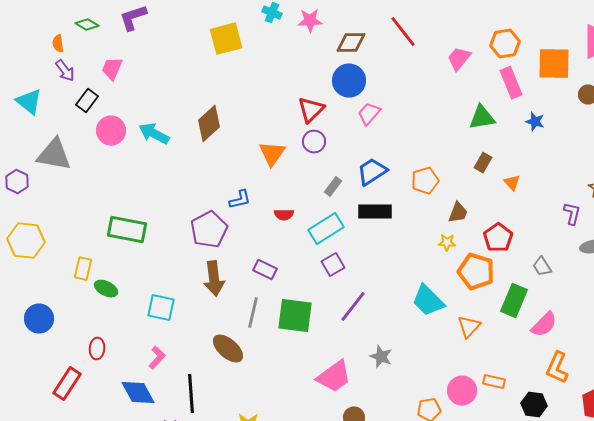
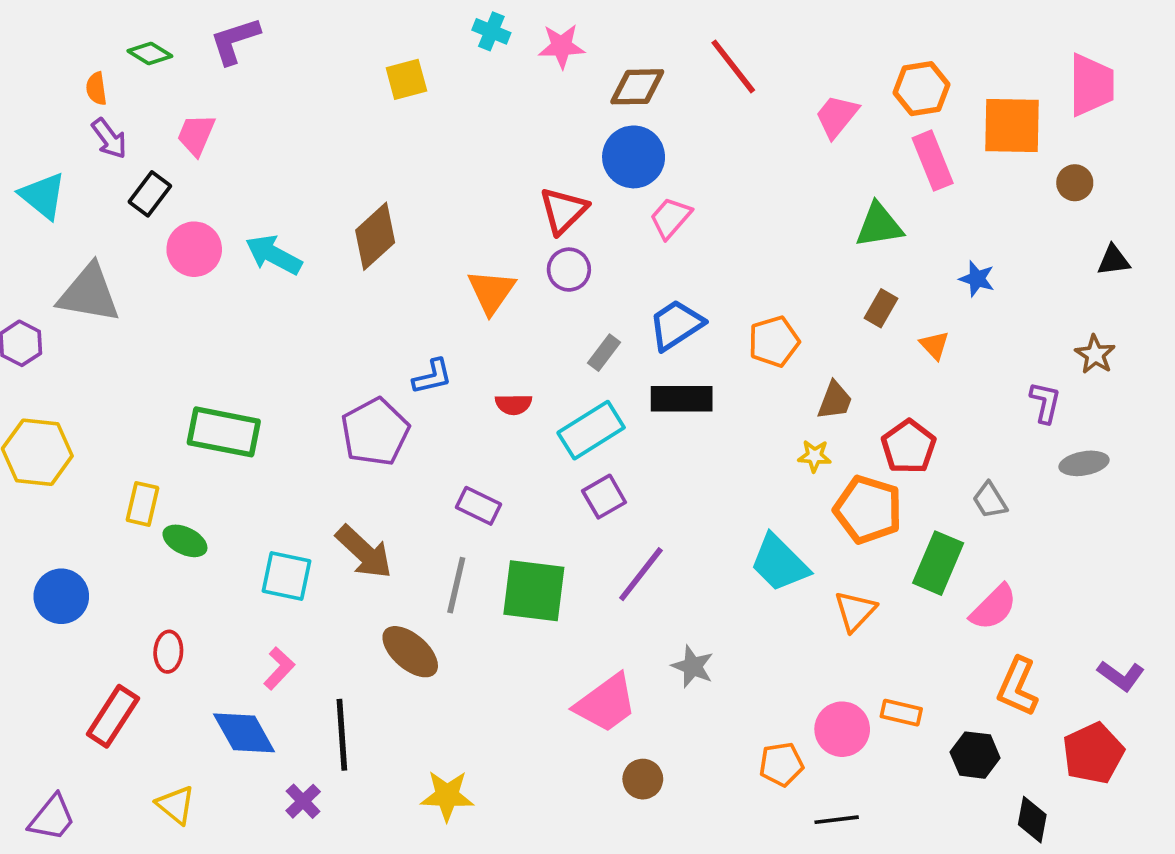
yellow square: (226, 39) -> (406, 79), size x0.7
blue star: (535, 122) -> (977, 279), moved
brown arrow: (214, 279) -> (364, 552), moved, turned -40

